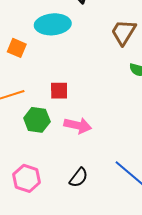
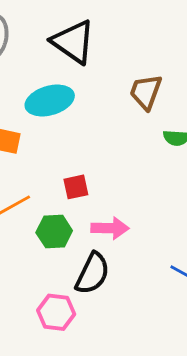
black semicircle: (79, 178) -> (92, 273), moved, size x1.5

